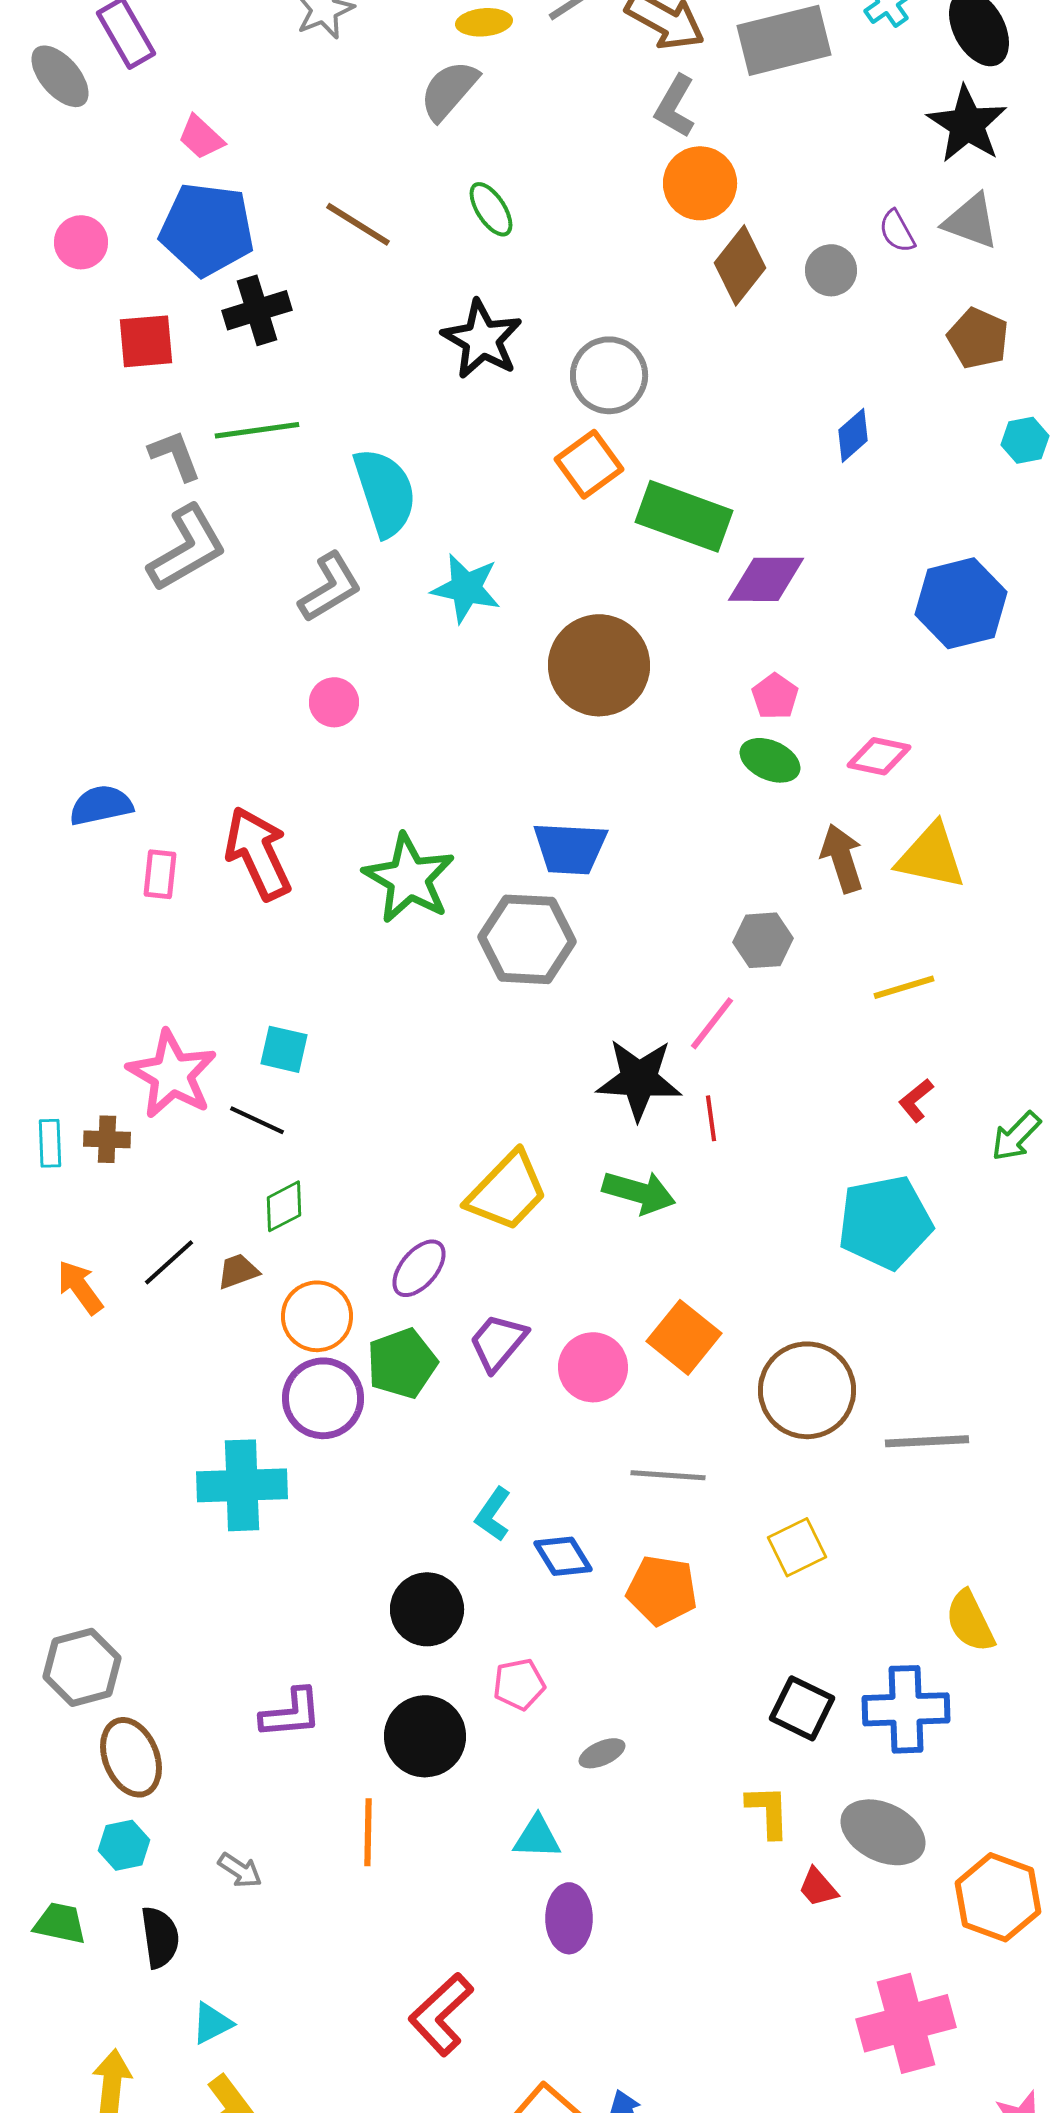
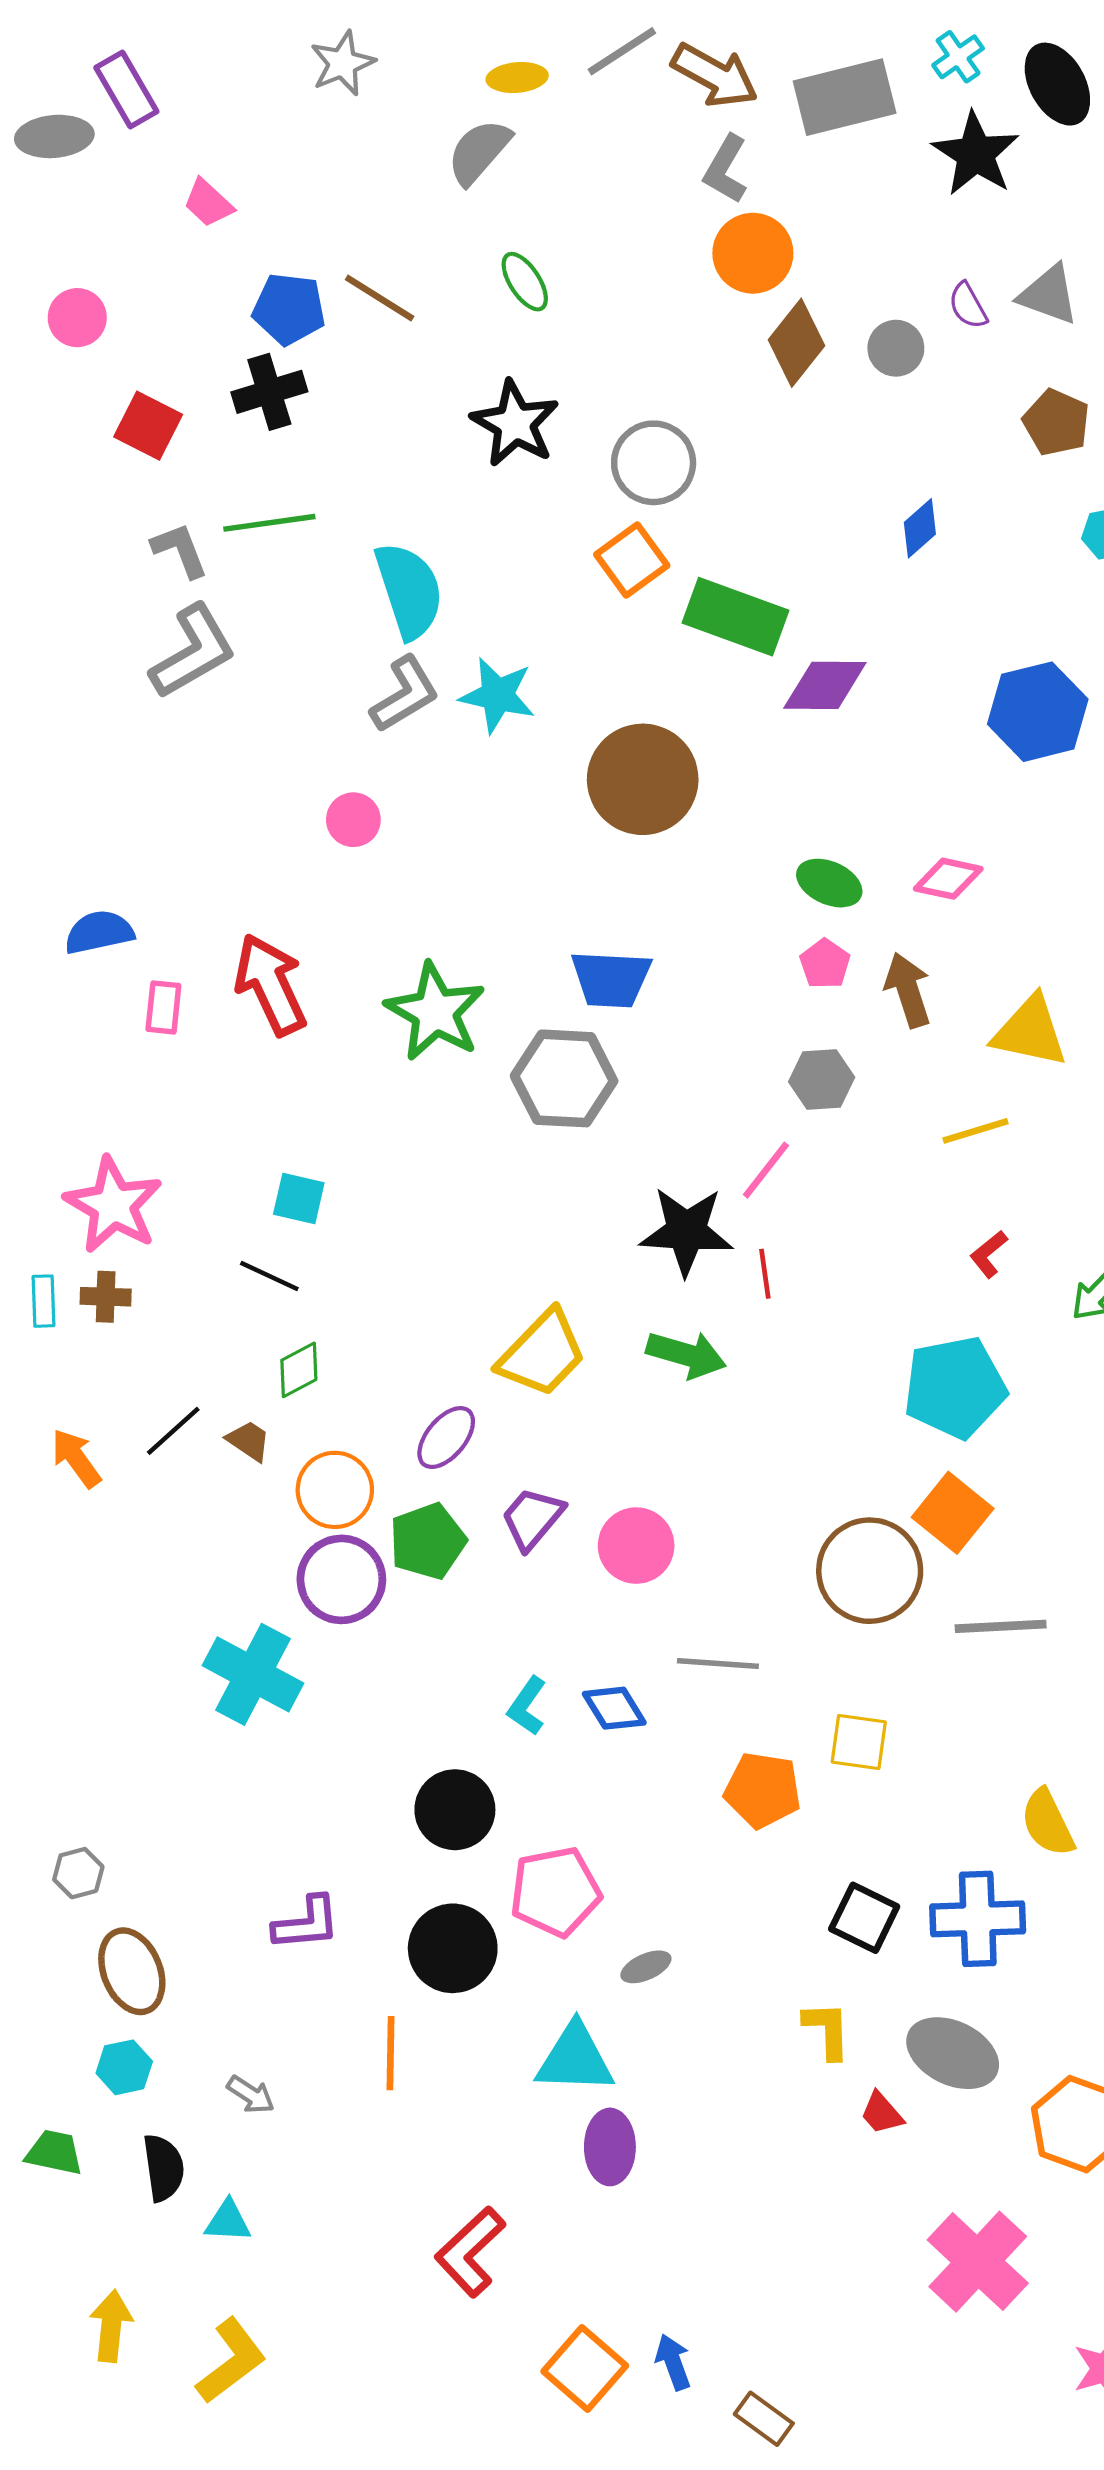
gray ellipse: (60, 76) -> (54, 136), turned -54
black star: (967, 124) -> (976, 154), moved
blue pentagon: (207, 229) -> (289, 309), moved, size x0.7
red square: (146, 341) -> (148, 426), turned 32
gray L-shape: (330, 587) -> (405, 694), moved
pink pentagon: (775, 696) -> (825, 964), moved
yellow triangle: (931, 856) -> (1030, 1031), moved
pink star: (172, 1074) -> (113, 1205), moved
brown trapezoid: (238, 1271) -> (249, 1441), turned 54
orange square: (684, 1337) -> (953, 1513), moved
cyan cross: (242, 1485) -> (253, 1674), turned 30
yellow square: (797, 1547) -> (859, 1742), turned 34
blue diamond: (563, 1556) -> (614, 1708), moved
orange pentagon: (662, 1590) -> (763, 1790), moved
gray hexagon: (82, 1667) -> (78, 1873), size x0.6
pink pentagon: (519, 1684) -> (555, 1892), size x1.6
cyan triangle: (537, 1837) -> (575, 2059), size x1.5
cyan triangle: (212, 2023) -> (228, 2221), moved, turned 30
pink cross: (906, 2023) -> (978, 2262), turned -32

